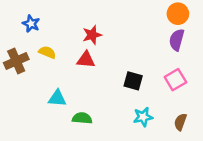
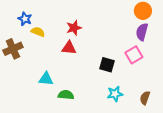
yellow semicircle: (47, 52) -> (38, 32), moved
pink square: (175, 80) -> (134, 55), moved

